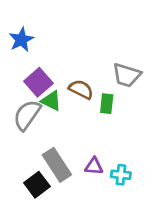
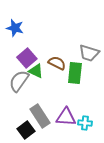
blue star: (21, 40) -> (15, 28), turned -30
green rectangle: (107, 104) -> (75, 73), size x1.5
purple triangle: (94, 166) -> (66, 117), size x1.5

